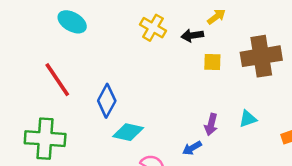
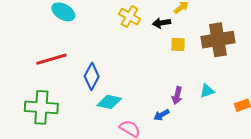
red line: (57, 80) -> (51, 59), turned -72

